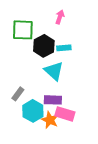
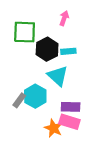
purple rectangle: (53, 100) -> (71, 107), moved
cyan hexagon: (33, 111) -> (35, 96), moved

